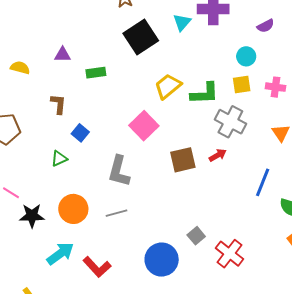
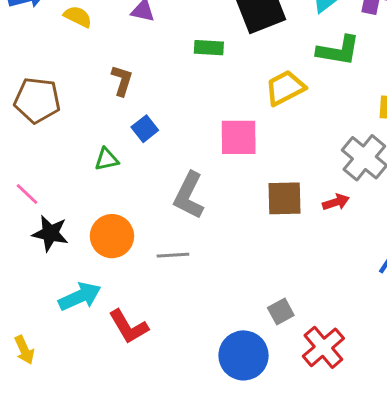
green rectangle: (96, 73) -> (209, 48), moved
green L-shape: (205, 93) -> (338, 51), moved
pink square: (144, 126) -> (239, 137), turned 32
blue circle: (162, 260) -> (244, 355), moved

